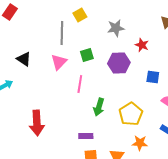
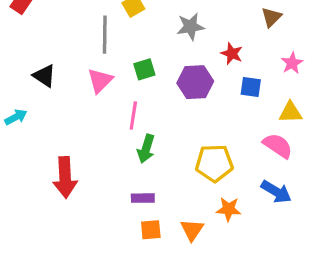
blue square: (153, 77) -> (251, 87), moved
green arrow: (99, 107) -> (146, 149), moved
yellow pentagon: (131, 114) -> (214, 163), turned 30

